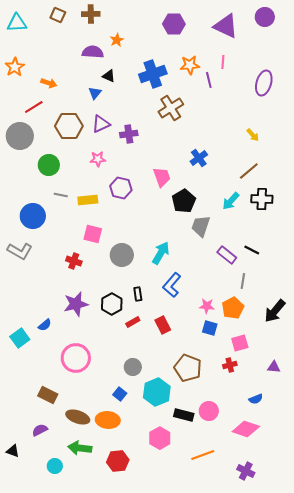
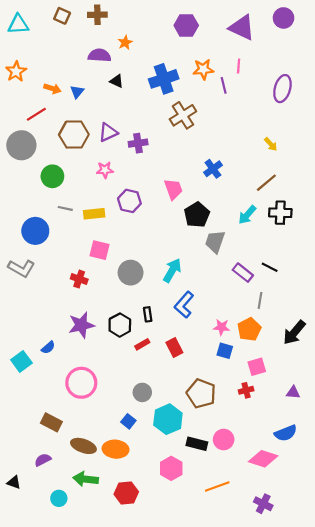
blue triangle: (95, 93) -> (77, 92), moved
blue semicircle: (256, 399) -> (286, 433), moved, size x1.5

